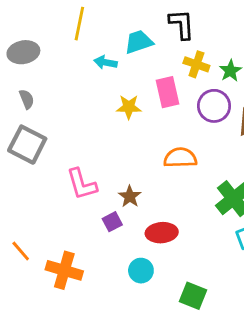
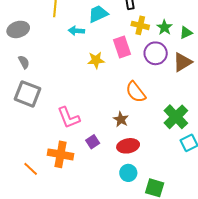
orange semicircle: (180, 158) -> (136, 92), turned -120
brown star: (130, 196) -> (121, 119), moved
orange cross: (64, 270) -> (61, 154), moved
cyan circle: (141, 271) -> (128, 173), moved

